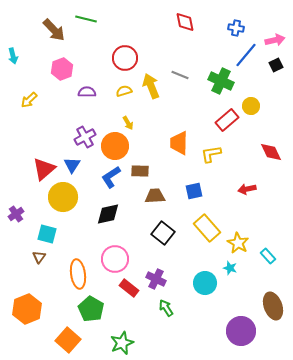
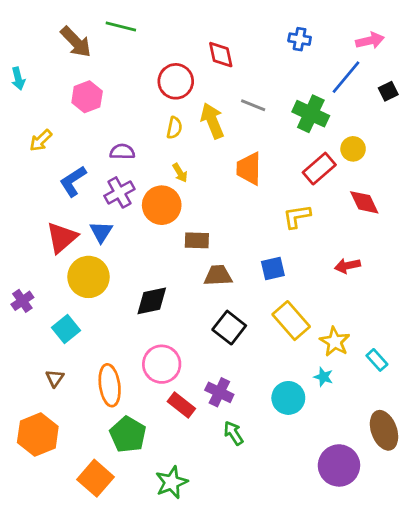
red diamond: (185, 22) -> (221, 55), moved
blue cross: (236, 28) -> (300, 39), moved
pink arrow: (275, 40) -> (370, 41), moved
yellow semicircle: (124, 91) -> (174, 128), turned 119
purple semicircle: (87, 92) -> (122, 152), moved
orange trapezoid: (179, 143) -> (249, 169), moved
red diamond: (271, 152) -> (364, 202), moved
blue L-shape: (111, 177) -> (73, 181), moved
cyan square: (47, 234) -> (66, 329), turned 36
brown triangle: (39, 257) -> (55, 378), moved

